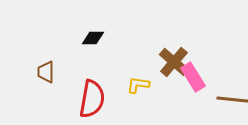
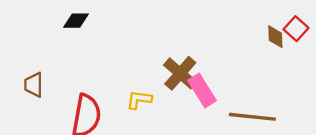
black diamond: (93, 38) -> (76, 21), moved

